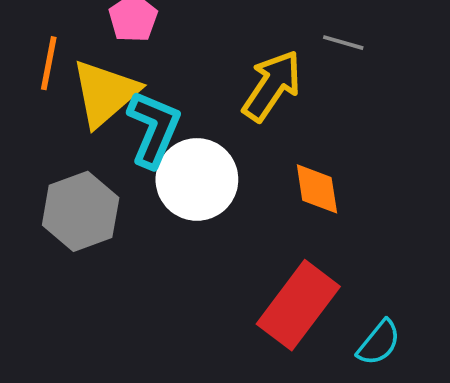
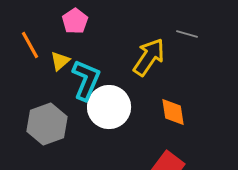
orange line: (49, 63) -> (30, 45), turned -40
yellow triangle: (105, 93) -> (60, 61), size x0.5

